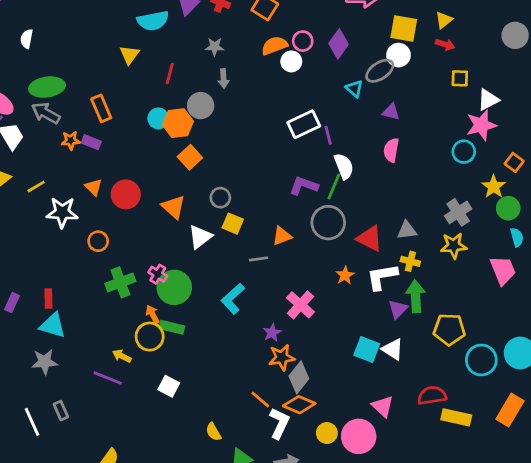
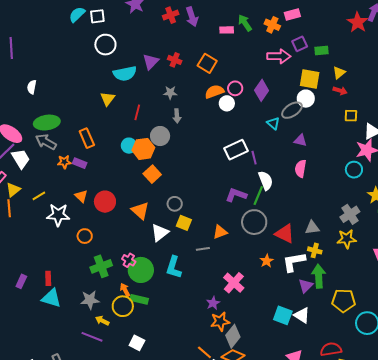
cyan L-shape: (233, 299) -> (174, 267), moved, turned -30
gray star: (45, 362) -> (90, 300), moved

